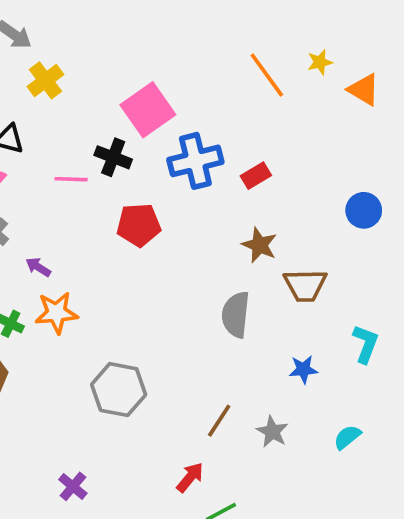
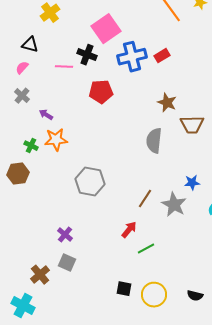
red rectangle: (256, 176) -> (162, 56), moved
blue star: (303, 369) -> (192, 183), moved
gray star: (272, 432) -> (174, 205), size x1.4

